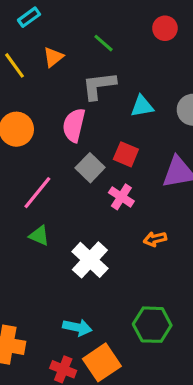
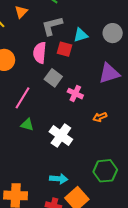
red square: (126, 154) -> (65, 49), moved

